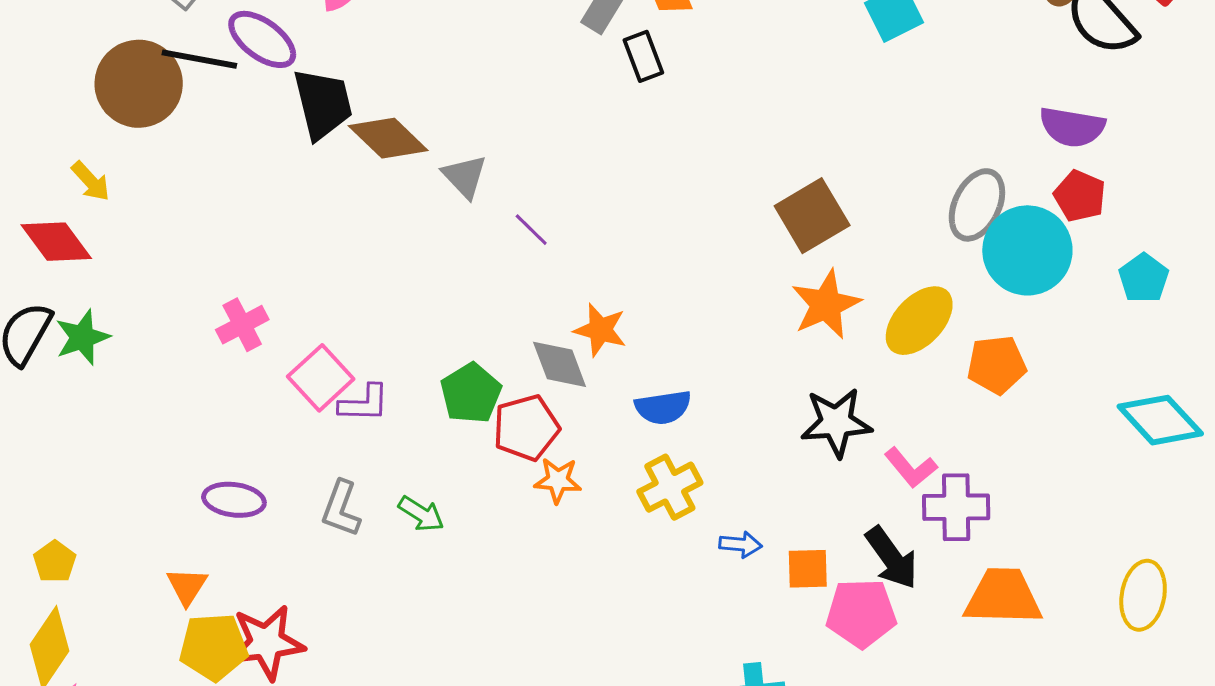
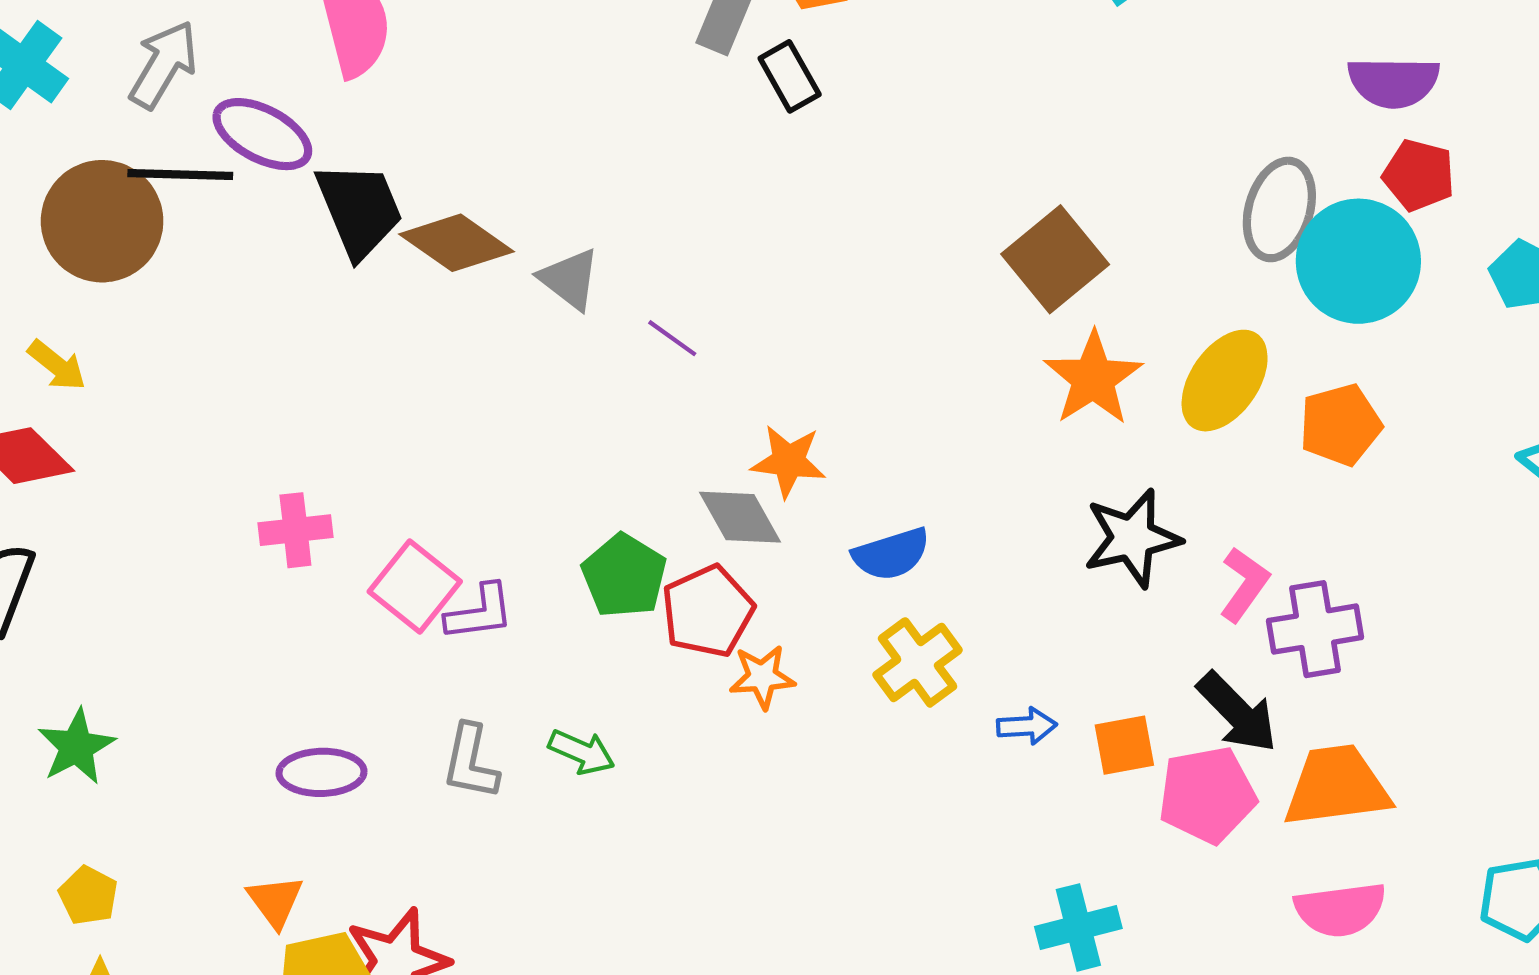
pink cross: (242, 325) -> (295, 530), turned 30
green star: (82, 337) -> (76, 747), moved
pink L-shape: (911, 468) -> (1244, 584), turned -96
orange trapezoid: (1003, 597) -> (1337, 786), moved

